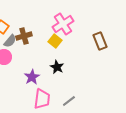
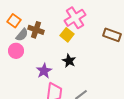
brown cross: (24, 36) -> (36, 30), turned 35
brown rectangle: (100, 41) -> (112, 35), turned -48

